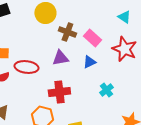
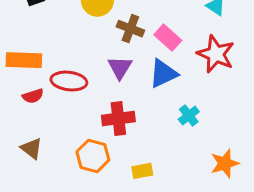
purple triangle: (60, 58) -> (120, 68), turned -48
blue triangle: (89, 62) -> (163, 74), size x1.5

